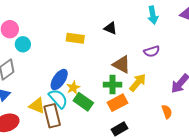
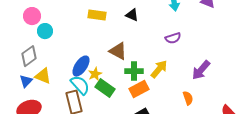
yellow rectangle: (75, 38) -> (97, 15), moved
brown triangle: (122, 64) -> (118, 51), moved
yellow triangle: (37, 106) -> (43, 76), moved

